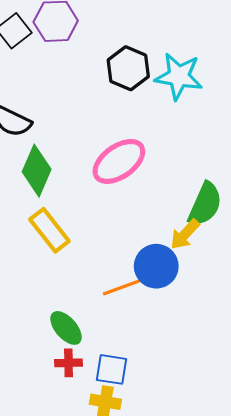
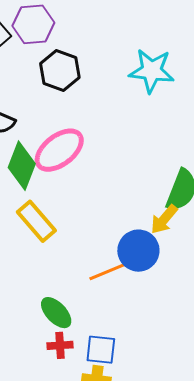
black hexagon: (128, 68) -> (60, 70), moved
pink ellipse: (119, 161) -> (59, 150), moved

